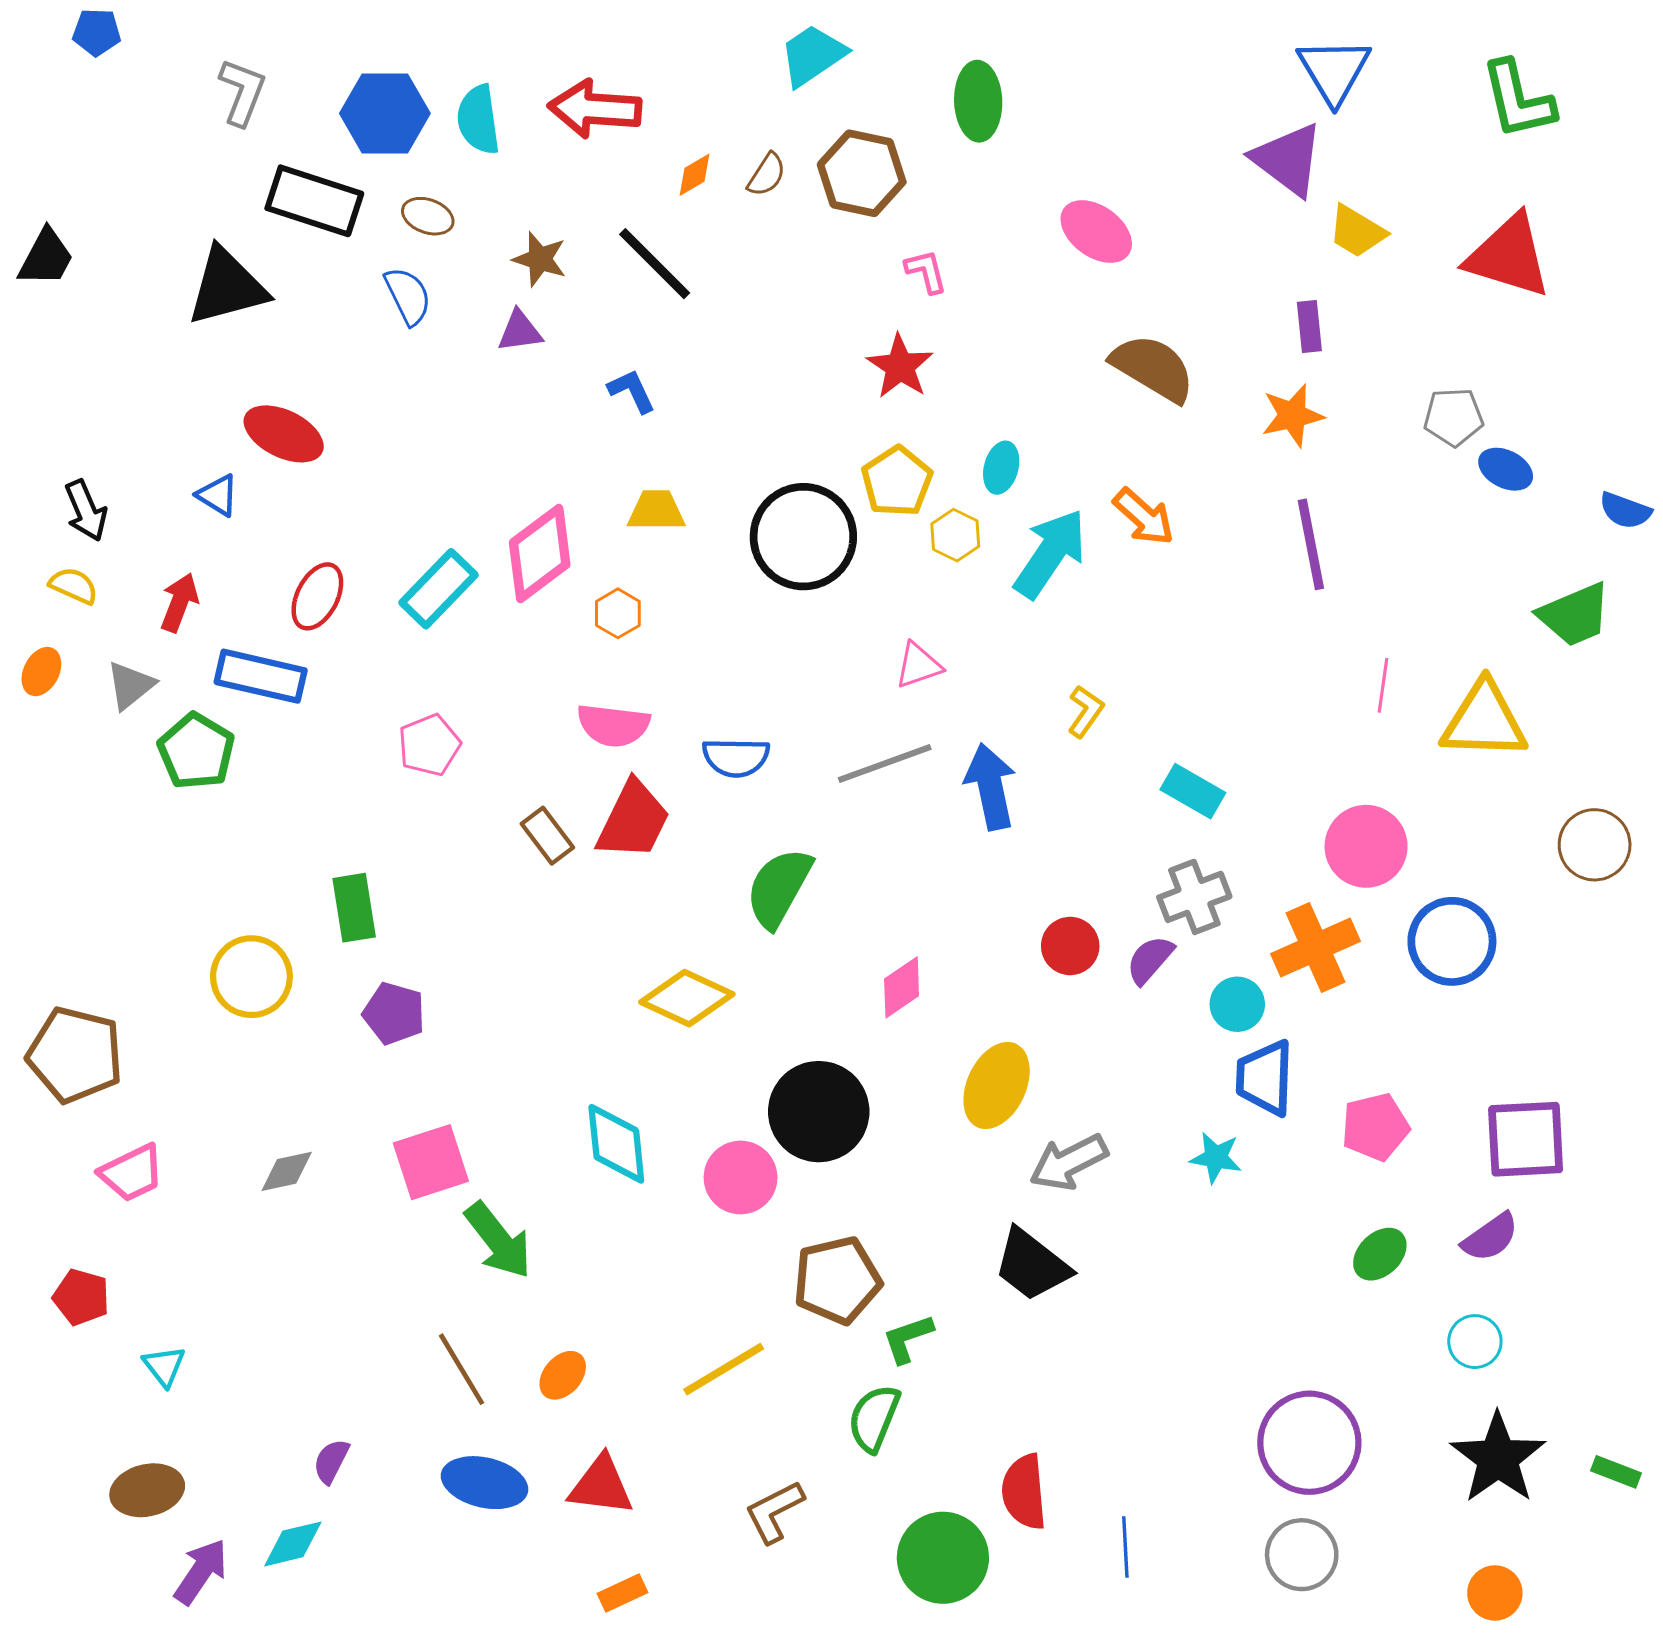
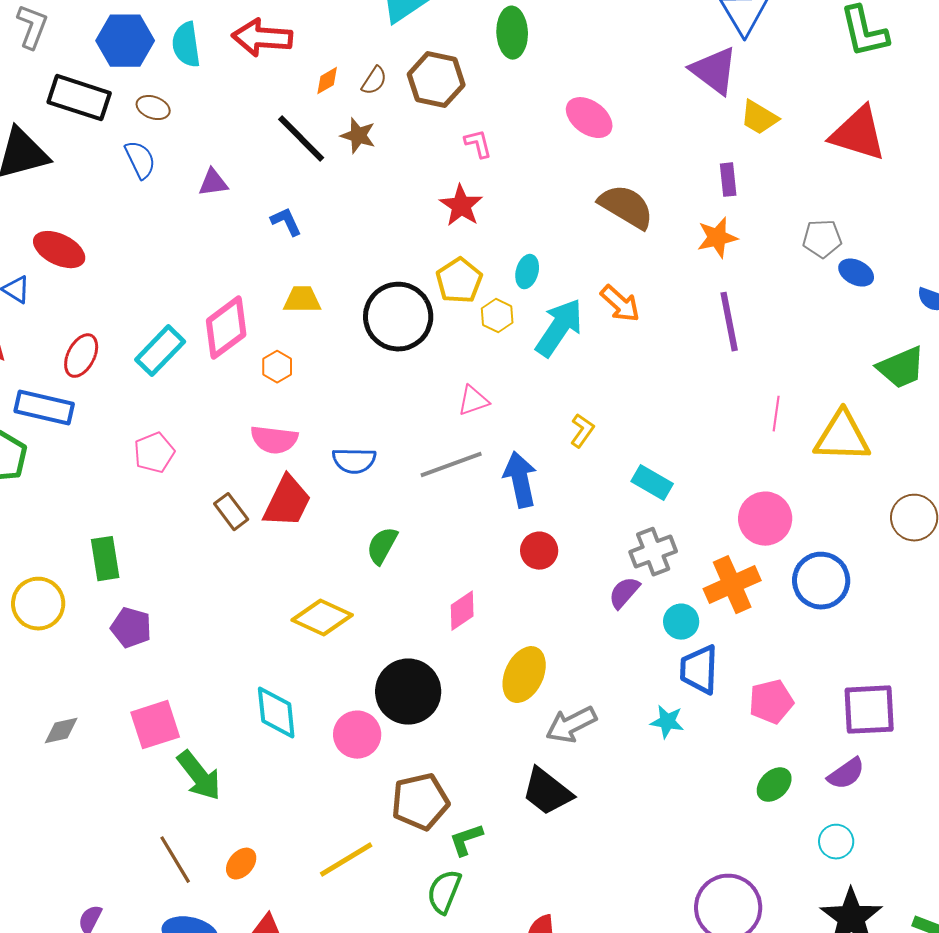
brown star: (540, 259) -> (358, 136), moved
green semicircle: (779, 888) -> (382, 546), size x0.7
red circle: (1070, 946) -> (539, 551), moved

